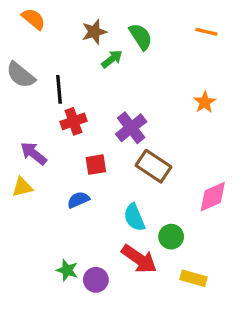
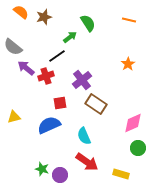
brown star: (94, 32) -> (44, 17), moved
black line: (59, 89) -> (57, 56), moved, turned 60
purple arrow: (33, 153) -> (26, 68), moved
blue semicircle: (78, 200) -> (49, 125), size x1.6
green circle: (171, 237) -> (138, 148), moved

